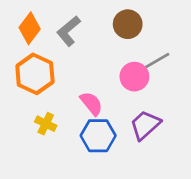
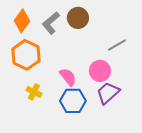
brown circle: (128, 24) -> (78, 18), moved
pink circle: (134, 77) -> (100, 71), moved

